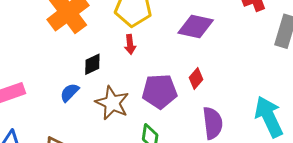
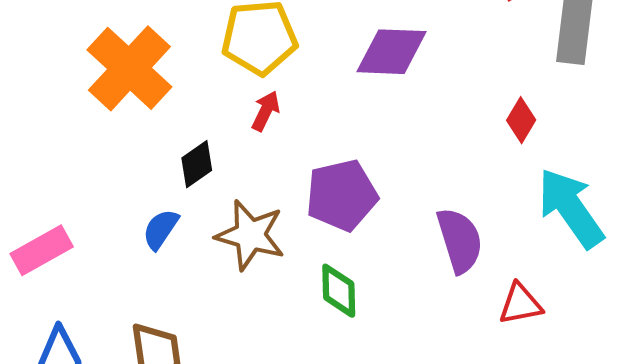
red arrow: (130, 44) -> (266, 111), turned -138
red diamond: (196, 78) -> (521, 120), moved

